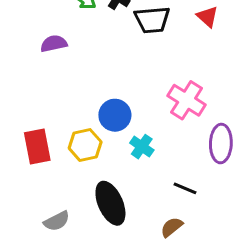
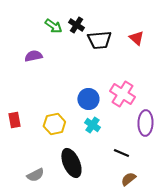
blue circle: (115, 115) -> (88, 99), moved
red rectangle: (37, 147) -> (14, 120), moved, size x0.7
brown semicircle: (172, 227) -> (128, 179), moved

